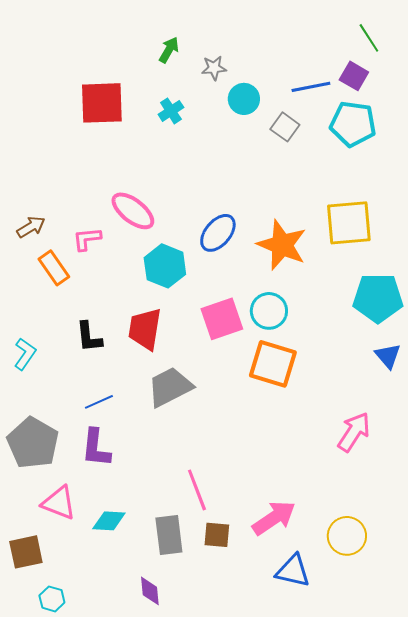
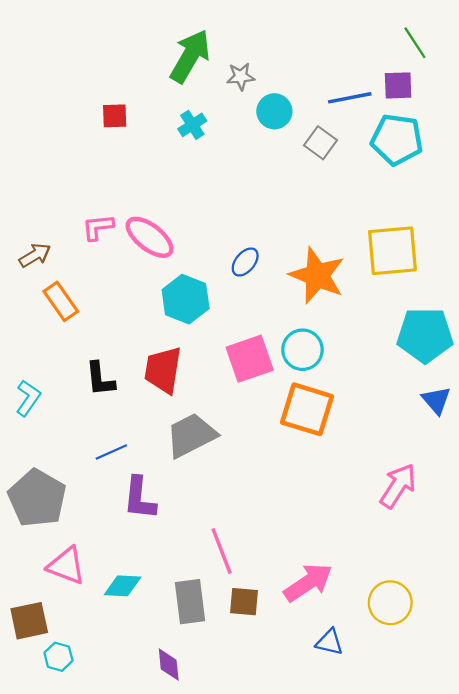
green arrow: (169, 50) -> (190, 56), size x1.8
purple square: (354, 76) -> (398, 85), turned -32
red square: (102, 103) -> (115, 116), size x0.5
blue ellipse: (218, 233) -> (245, 262), size x0.7
pink L-shape: (87, 239) -> (98, 227), moved
purple L-shape: (96, 448) -> (139, 498), moved
blue triangle: (293, 571) -> (329, 642), size x0.7
cyan hexagon: (52, 599) -> (58, 657), moved

